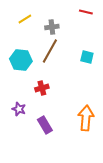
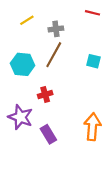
purple star: (19, 109) -> (20, 117), size x1.6

